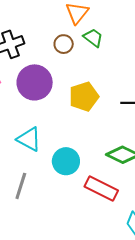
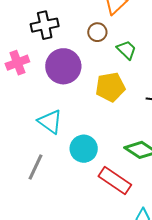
green trapezoid: (93, 38) -> (126, 50), moved

